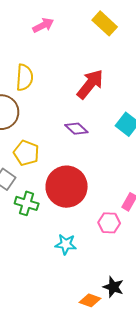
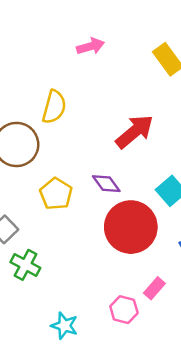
yellow pentagon: (26, 153) -> (56, 194), moved
red circle: (67, 187) -> (131, 227), moved

